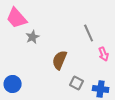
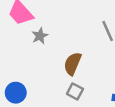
gray square: (77, 83) -> (75, 91), moved

